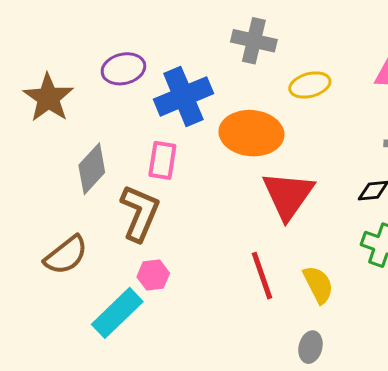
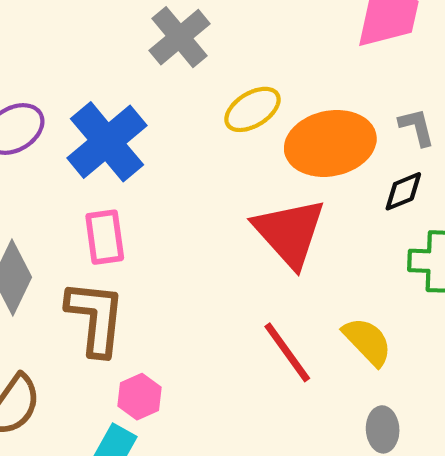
gray cross: (254, 41) -> (180, 37), turned -36
yellow ellipse: (310, 85) -> (252, 109), moved
orange ellipse: (251, 133) -> (330, 143), moved

